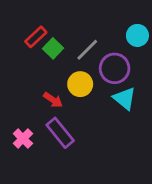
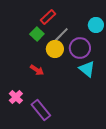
red rectangle: (36, 37) -> (48, 17), moved
yellow circle: (80, 84) -> (55, 49), moved
purple rectangle: (60, 133) -> (41, 110), moved

